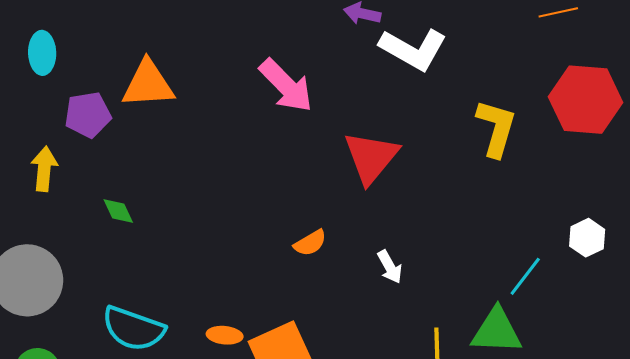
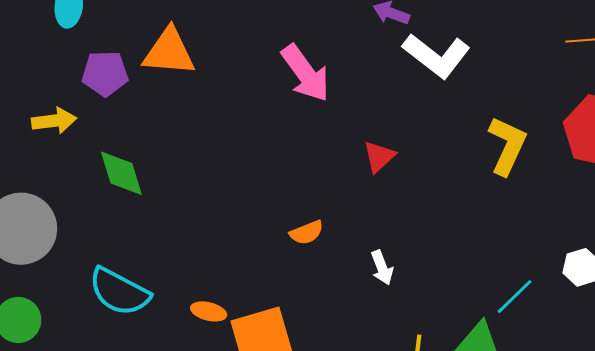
red triangle: (371, 157) -> (379, 157), size x0.6
yellow arrow: (44, 169) -> (54, 121), turned 69
green diamond: (118, 211) -> (121, 173), size x1.6

